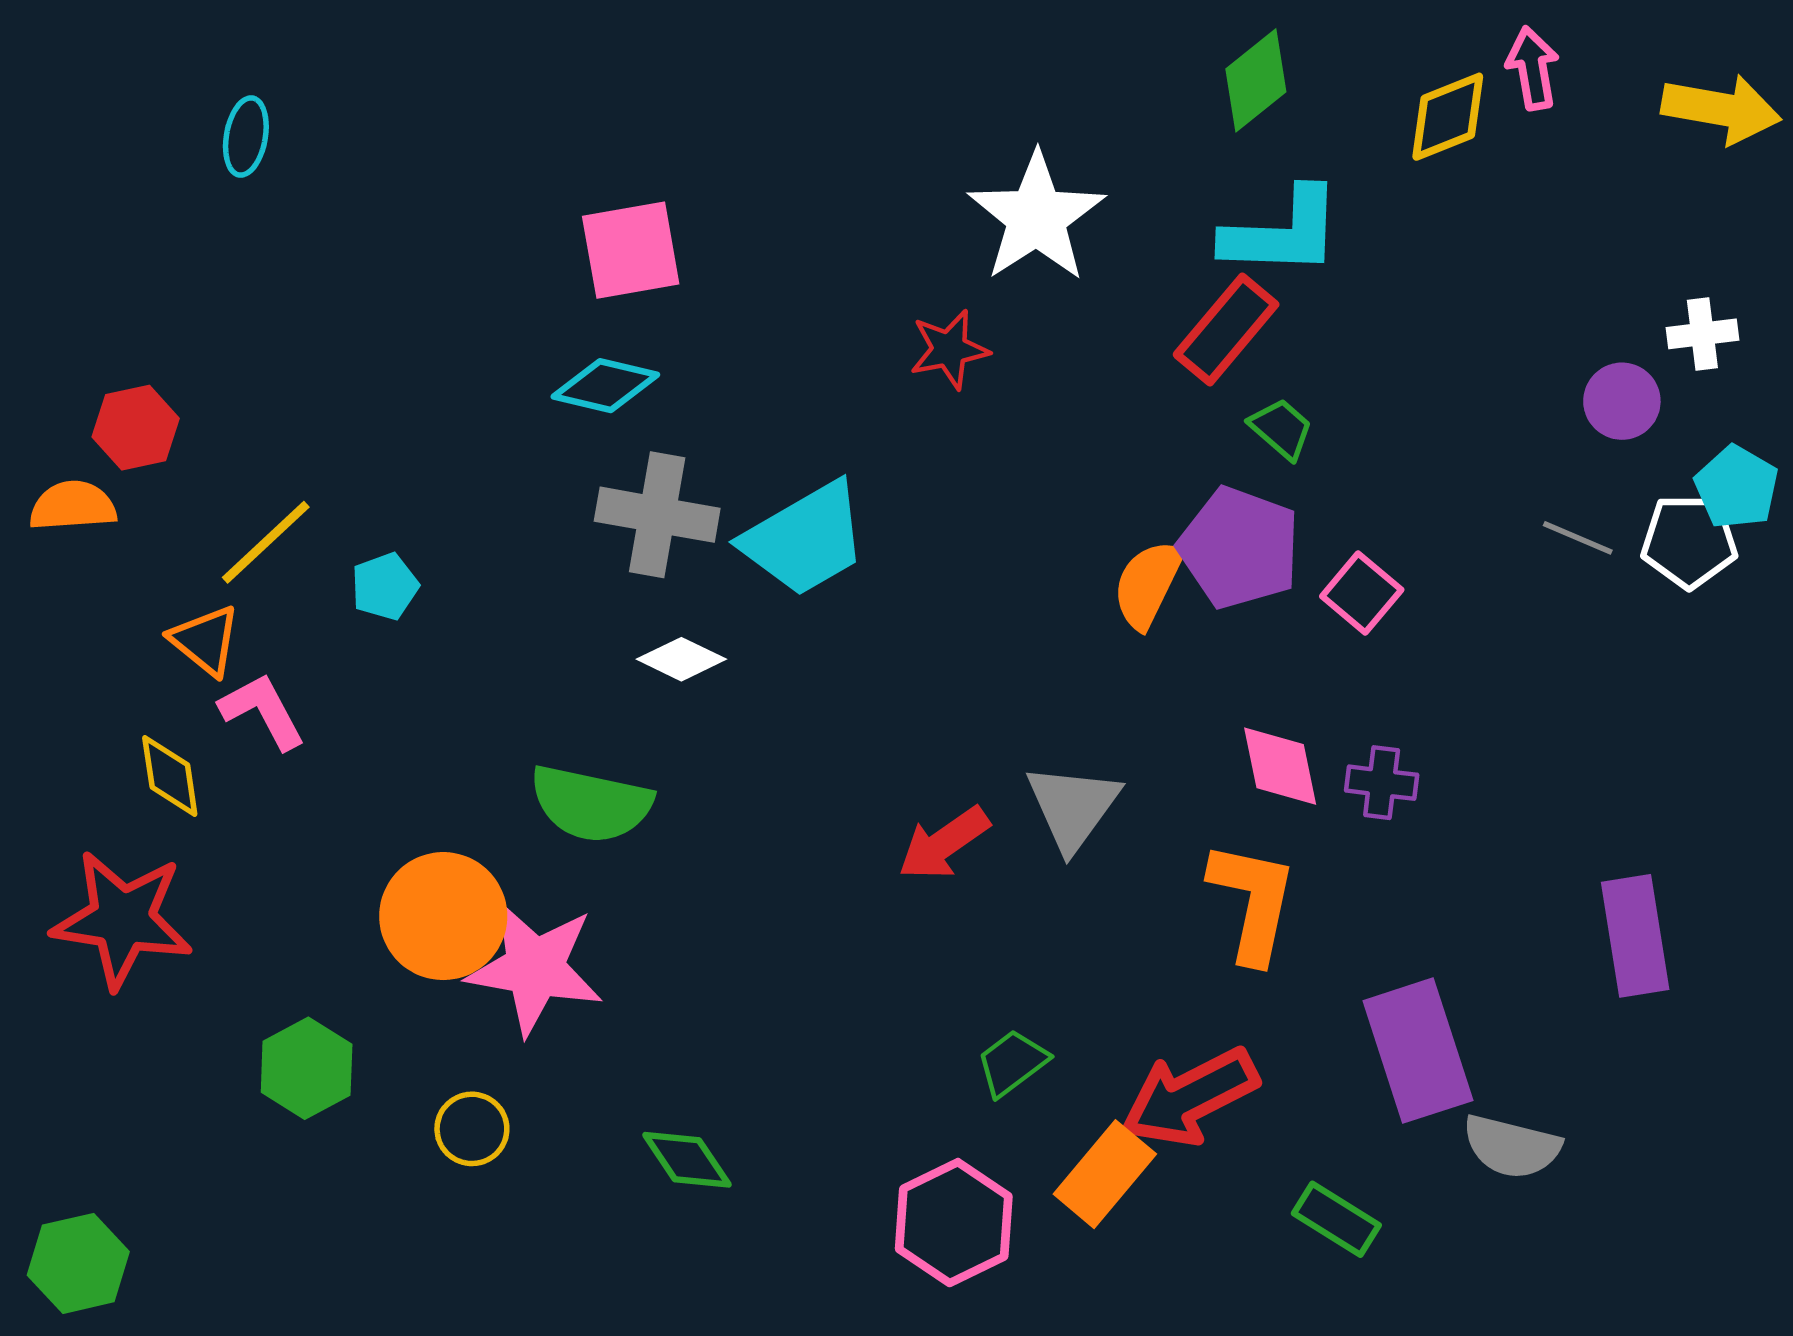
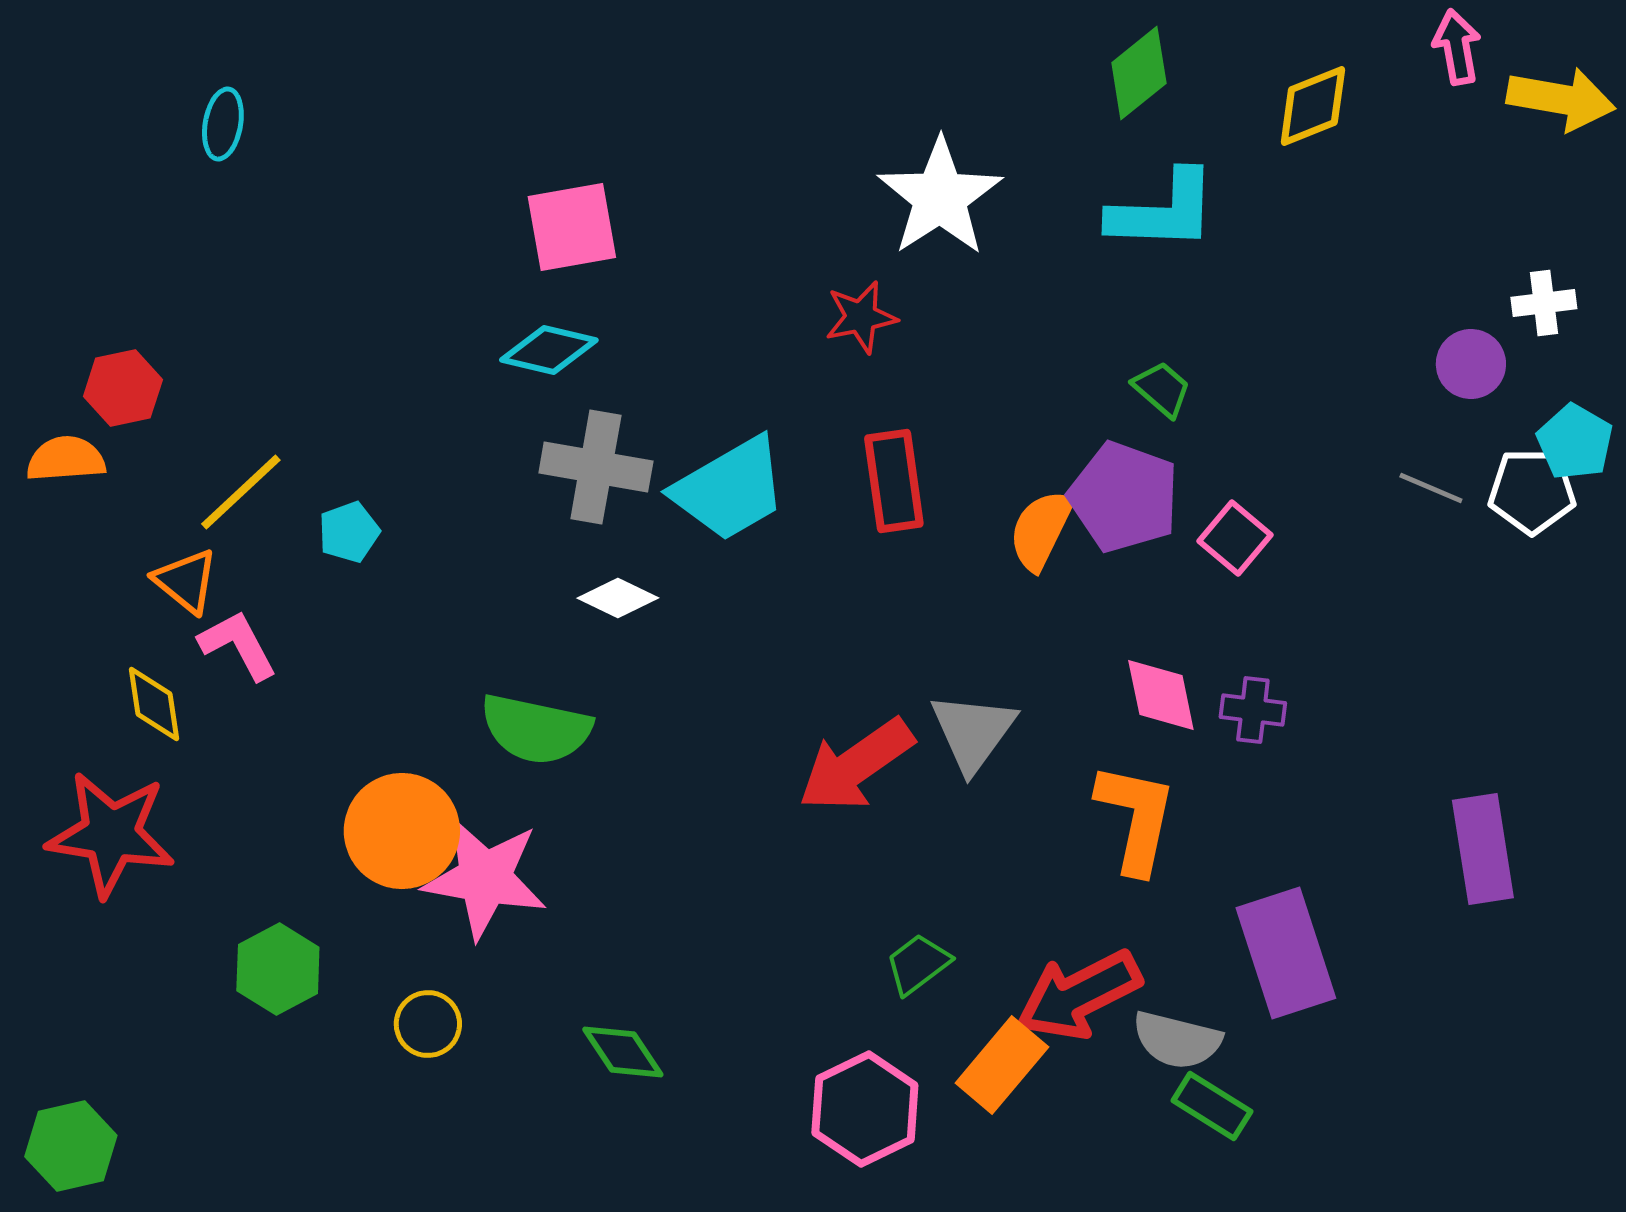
pink arrow: (1533, 68) -> (1457, 47), moved
red rectangle: (1226, 330) -> (894, 481), moved, turned -48
red arrow: (944, 843) -> (856, 765), size x1.4
gray semicircle: (1512, 1147) -> (1177, 1040), moved

